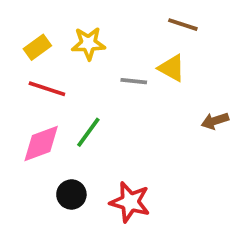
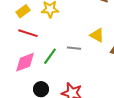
yellow triangle: (172, 68) -> (97, 35), moved
gray line: (134, 81) -> (74, 48), moved

